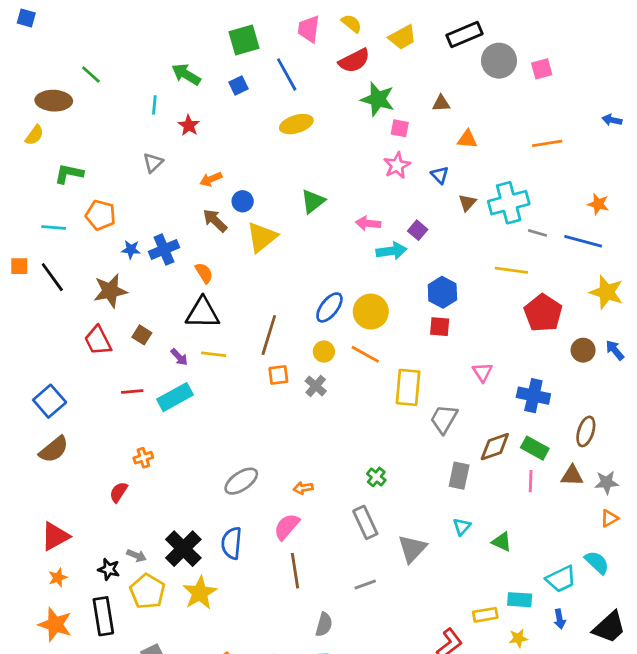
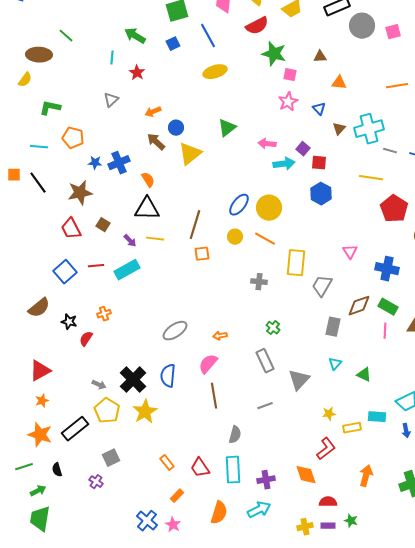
red square: (440, 327) -> (319, 163), moved
gray cross: (316, 386) -> (259, 282), moved, turned -35
blue square: (50, 401) -> (65, 272), moved
black star: (109, 569) -> (69, 322), moved
black rectangle: (103, 616) -> (75, 429), turned 60
yellow star: (518, 638) -> (329, 414), moved

